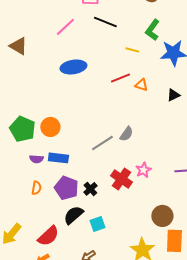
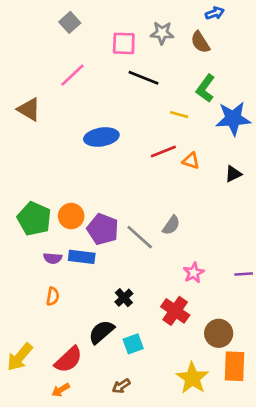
pink line: (65, 27) -> (72, 75), moved
gray line: (102, 143) -> (140, 237), turned 75
red cross: (121, 179) -> (175, 311), moved
purple pentagon: (66, 188) -> (103, 229), moved

